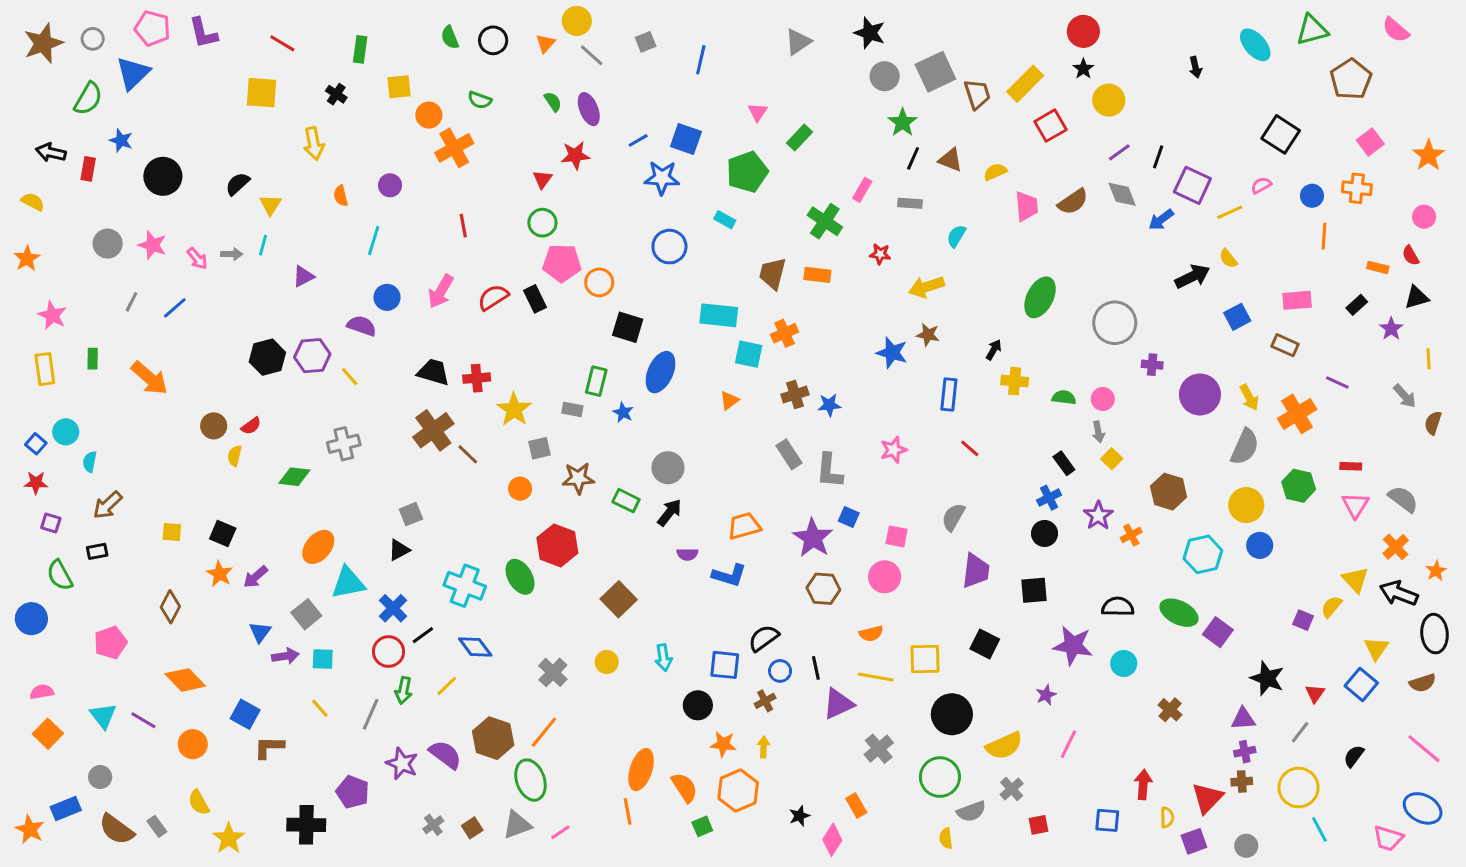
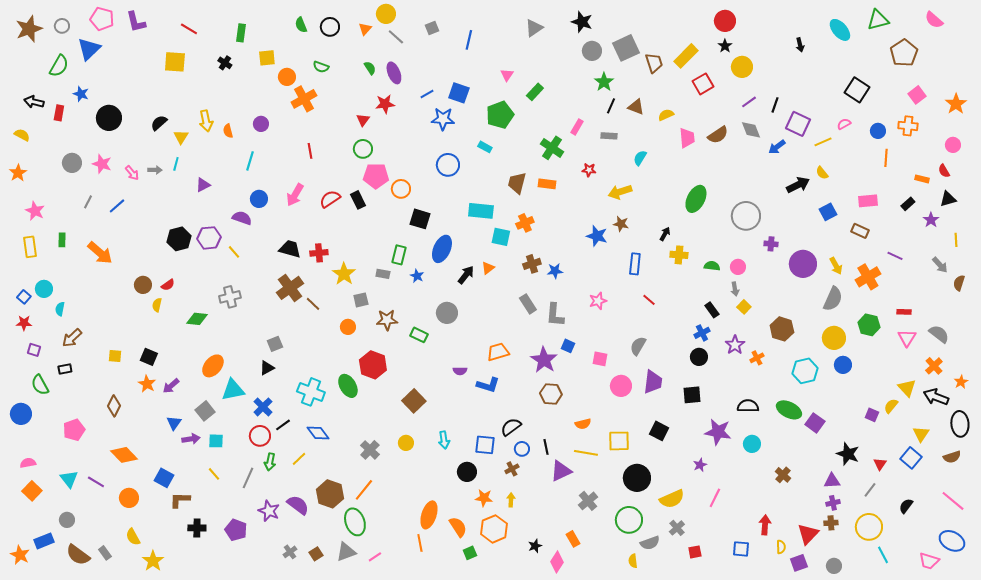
yellow arrow: (314, 143) -> (206, 121), moved
black arrow: (669, 513) -> (466, 275), moved
pink circle: (885, 577) -> (621, 386), moved
black cross: (306, 825) -> (197, 528), moved, size x0.7

